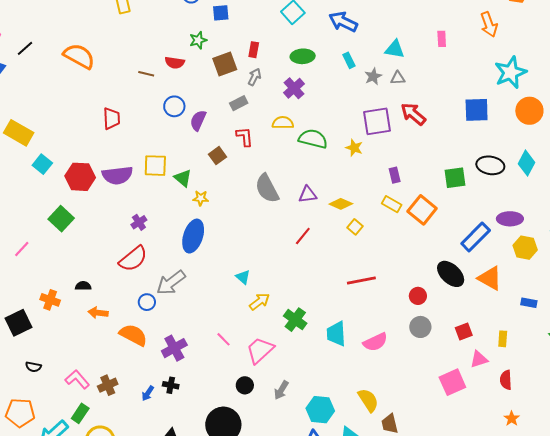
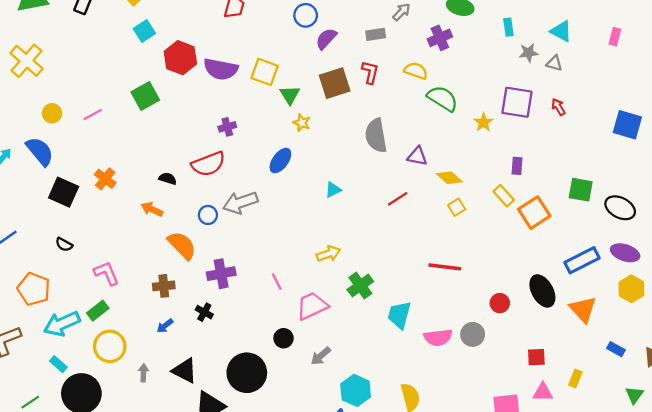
red arrow: (413, 114) -> (558, 107), size x0.6
brown square: (218, 156) -> (335, 83), size x1.6
black ellipse: (490, 165) -> (620, 208), moved
blue ellipse: (193, 236) -> (280, 161), size x0.7
cyan triangle: (243, 277) -> (333, 190), moved, turned 35
black semicircle: (83, 286) -> (168, 179), moved
black square: (19, 323) -> (64, 192), turned 32
gray circle: (420, 327) -> (473, 334), moved
brown cross: (108, 385) -> (164, 286), moved
blue arrow: (148, 393) -> (165, 326), moved

